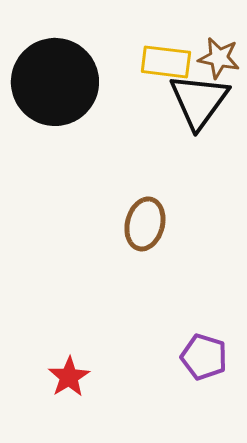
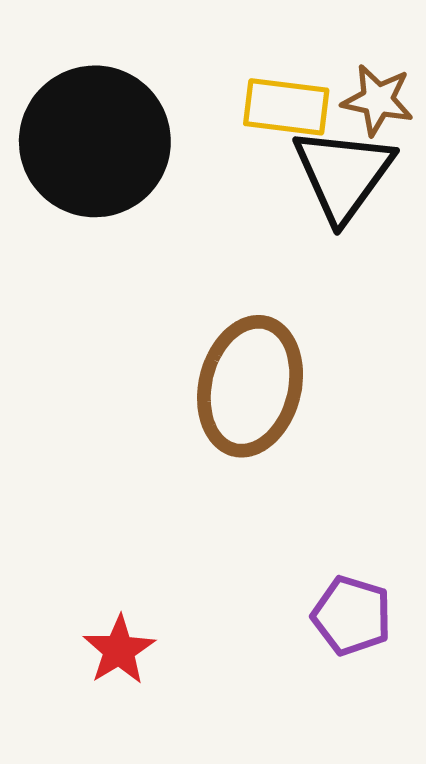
brown ellipse: (145, 224) -> (250, 386), size x1.5

